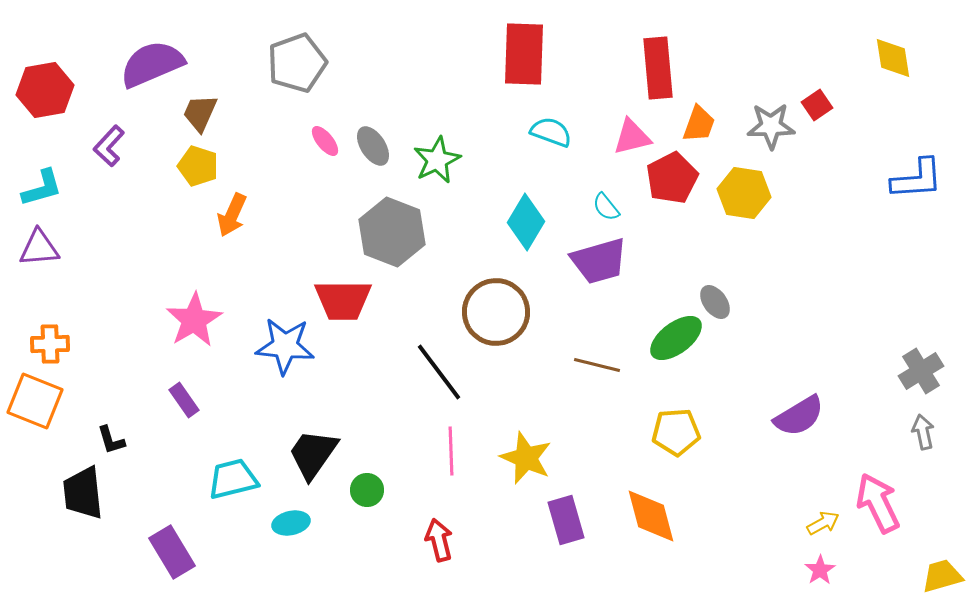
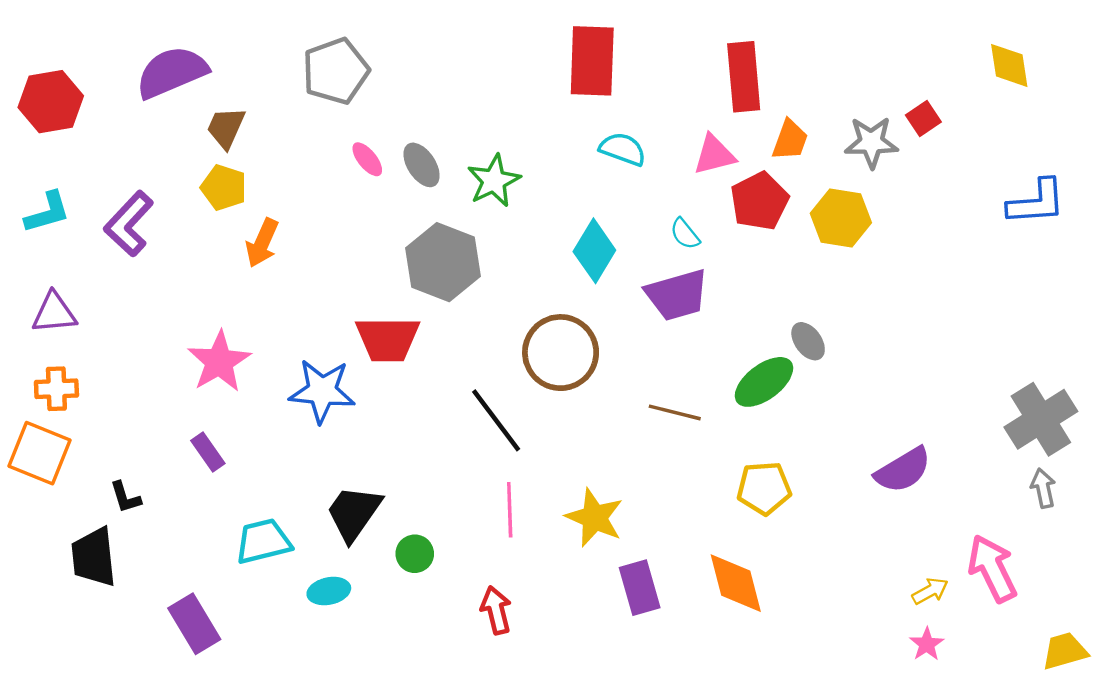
purple L-shape: (109, 146) -> (129, 224), moved, size x1.4
purple triangle: (39, 248) -> (54, 313), moved
gray cross: (921, 371) -> (1041, 419), size x1.4

